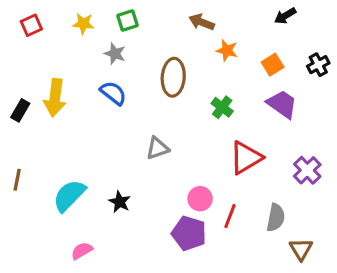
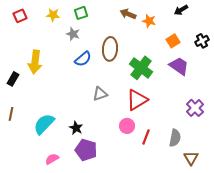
orange star: (227, 50) -> (149, 21), moved
blue semicircle: (113, 93) -> (83, 59), moved, turned 102
green cross: (222, 107) -> (141, 68), size x1.6
black rectangle: (20, 110) -> (13, 79), moved
red triangle: (246, 158) -> (137, 100), moved
purple pentagon: (189, 233) -> (86, 150), moved

